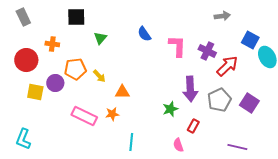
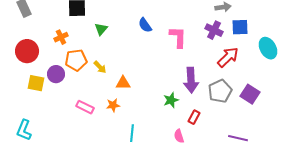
blue square: (250, 40) -> (240, 27), moved, turned -30
orange cross: (52, 44) -> (61, 37), moved, turned -32
purple cross: (207, 51) -> (214, 30), moved
pink rectangle: (84, 116) -> (85, 107), size x0.7

